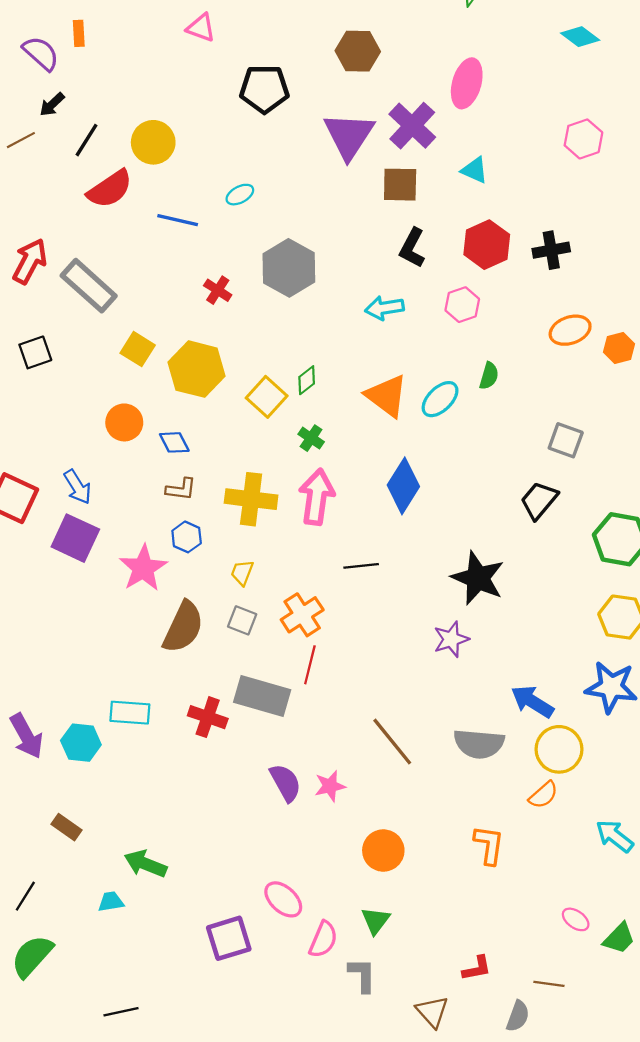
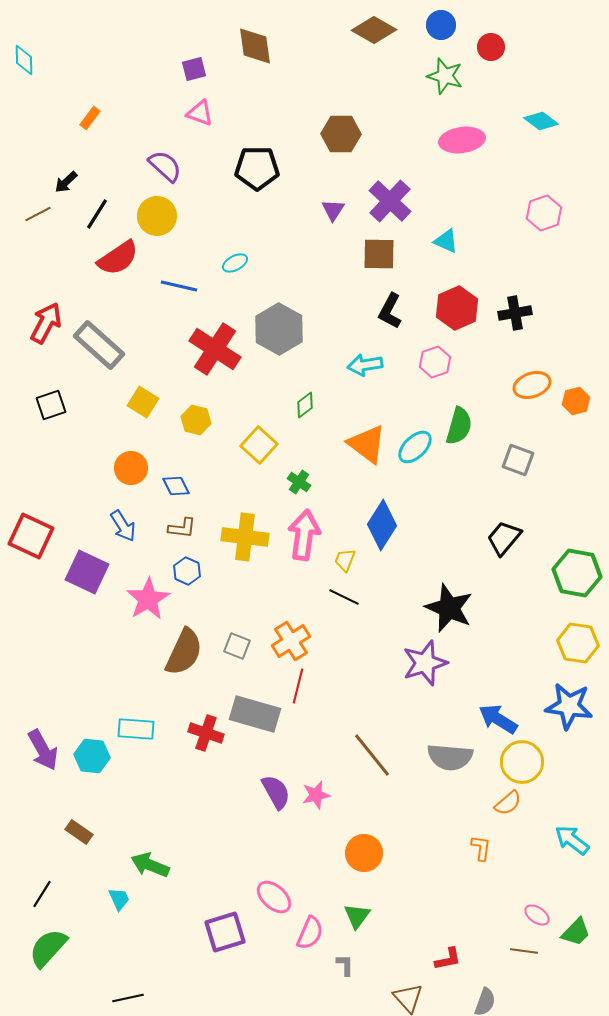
orange rectangle: (79, 33) -> (90, 118), turned 40
purple semicircle: (41, 53) -> (165, 166), moved
pink ellipse: (467, 83) -> (462, 140), moved, turned 66
purple triangle: (349, 136) -> (333, 210), size x0.5
red cross: (218, 290) -> (215, 349), size x2.0
yellow hexagon: (197, 369) -> (196, 420), size x0.6
green semicircle: (489, 376) -> (459, 426), size x1.5
green diamond: (307, 380) -> (305, 405), moved
gray square: (566, 440) -> (518, 460), moved
blue arrow: (78, 487) -> (123, 526), moved
black line: (361, 566) -> (344, 597), turned 32
yellow trapezoid: (242, 573) -> (345, 560), moved
purple star: (451, 639) -> (425, 663), size x1.4
orange L-shape: (489, 845) -> (481, 848), moved, size x0.7
cyan trapezoid: (111, 902) -> (119, 899), turned 75
gray L-shape: (362, 975) -> (345, 965), size x0.7
brown line: (549, 984) -> (524, 951), moved

